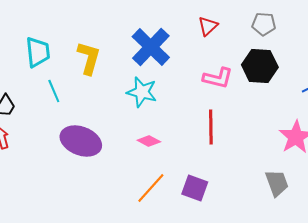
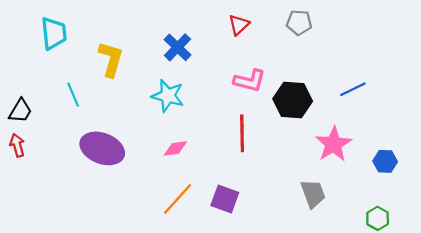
blue cross: (151, 47) -> (178, 47), size x0.7
cyan trapezoid: (38, 52) -> (54, 33), moved
black hexagon: (260, 66) -> (293, 100), moved
pink diamond: (149, 141) -> (175, 148), turned -35

